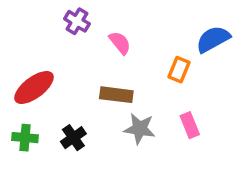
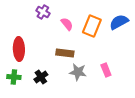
orange rectangle: (179, 70) -> (92, 26), moved, size x1.5
red ellipse: (34, 88) -> (19, 49), turned -55

